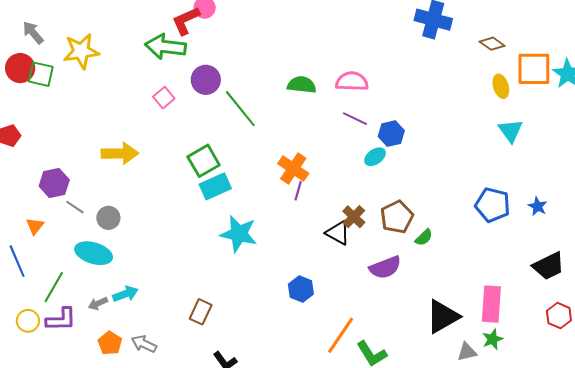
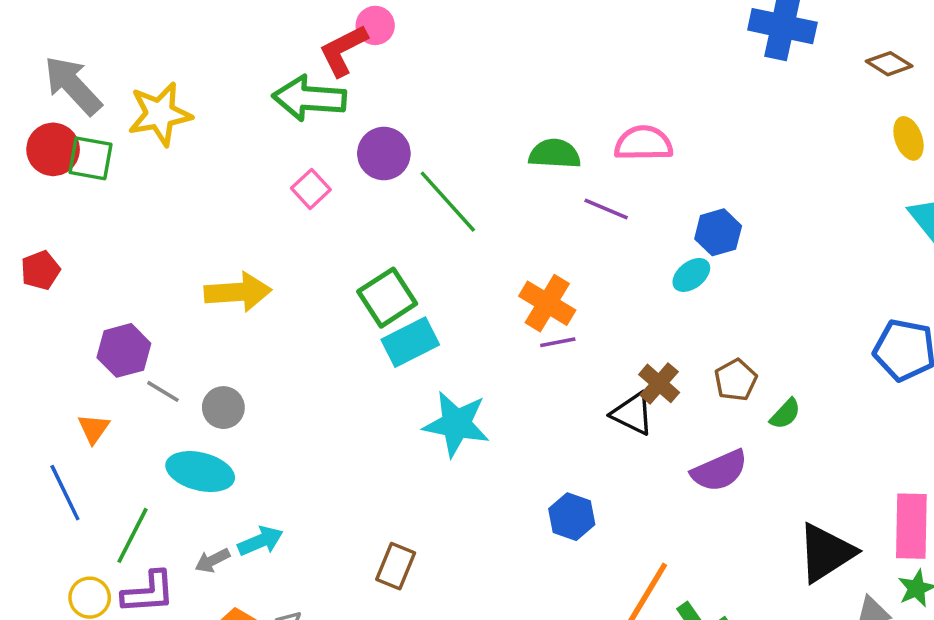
gray arrow: (33, 33) -> (73, 85), size x1.5
purple line: (355, 119) -> (606, 209), moved
purple line: (298, 191) -> (558, 342), turned 66
brown pentagon: (397, 217) -> (736, 380), size x0.7

